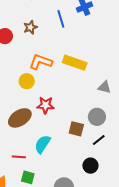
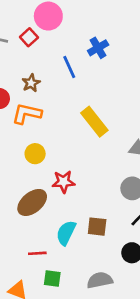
orange L-shape: (41, 62) -> (27, 114), moved
yellow rectangle: (75, 63) -> (94, 122), turned 40
brown square: (76, 129) -> (97, 227), moved

